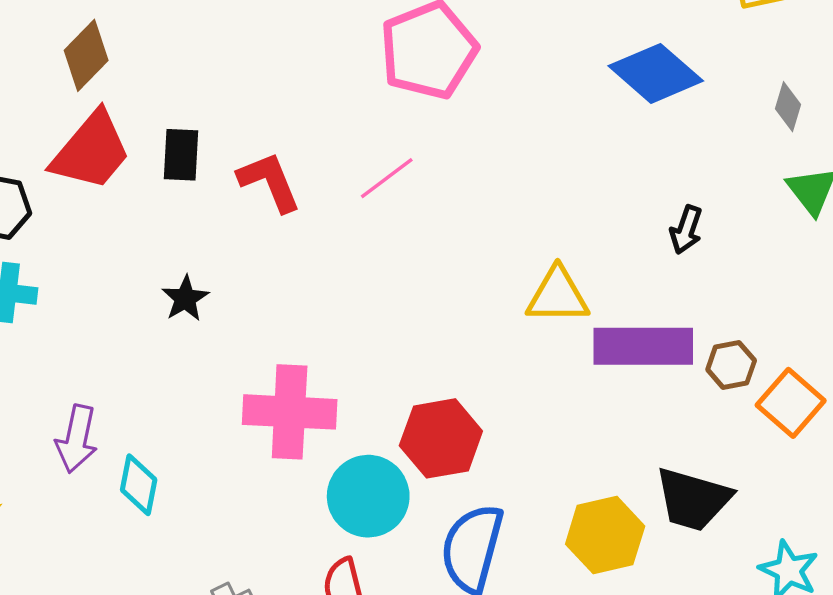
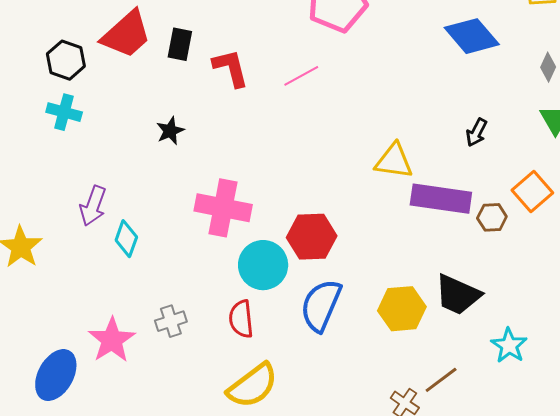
orange square: (791, 403) -> (532, 192), moved

